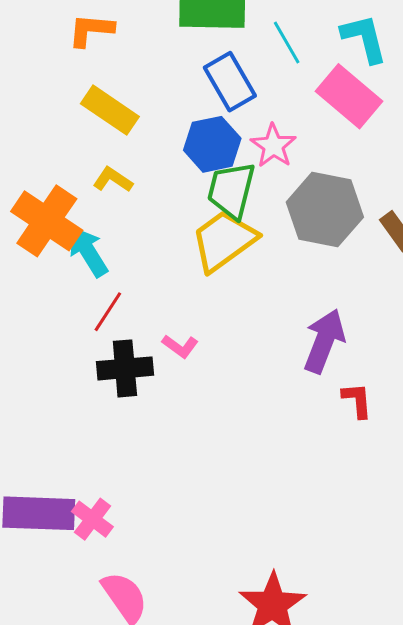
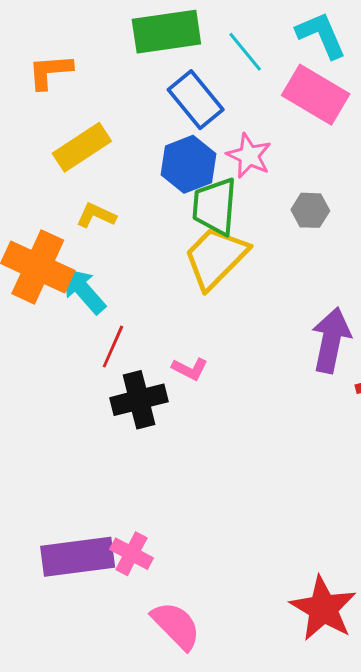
yellow rectangle: (110, 110) -> (82, 147), turned -58
gray hexagon: (325, 210) -> (310, 210), size x0.5

